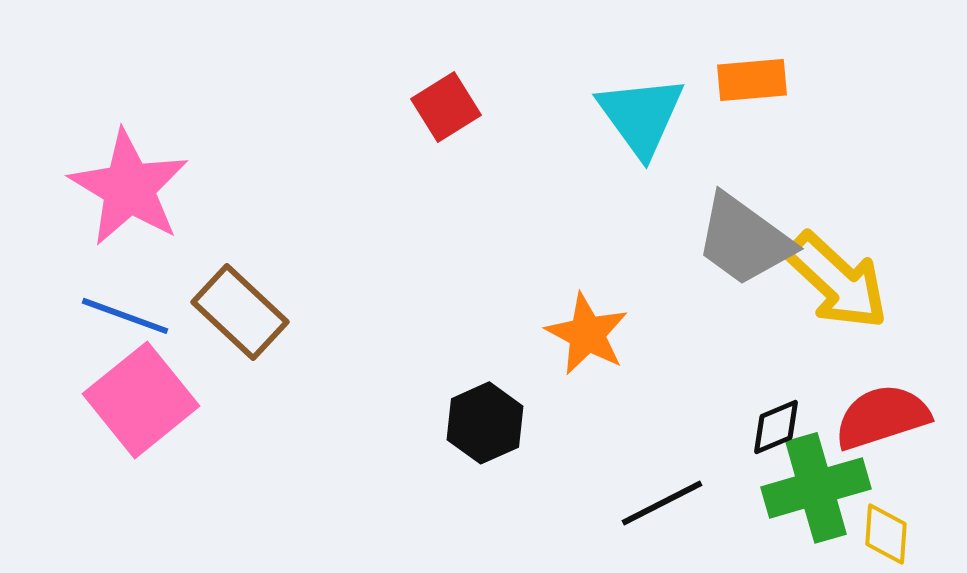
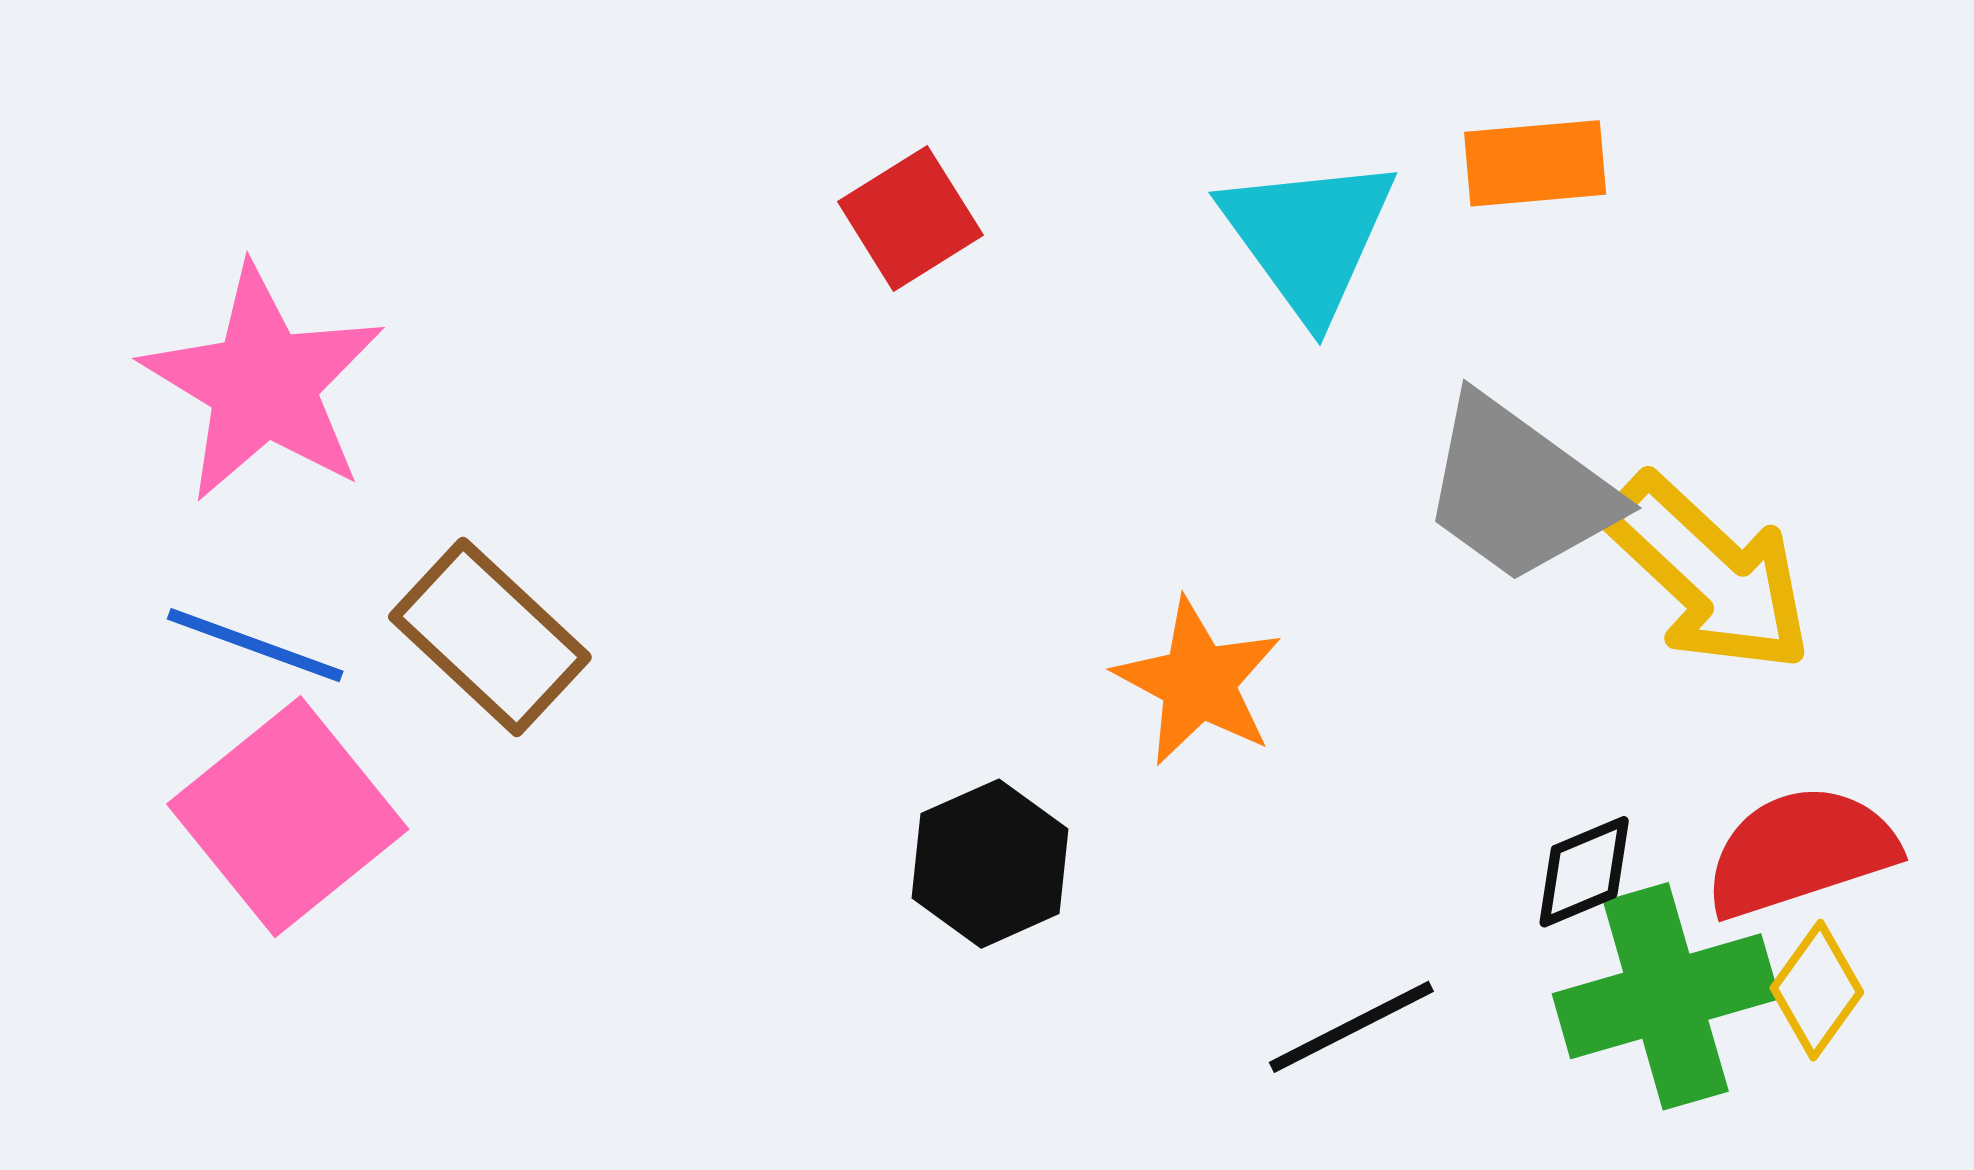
yellow diamond: (886, 534) -> (1817, 990), moved, turned 32

